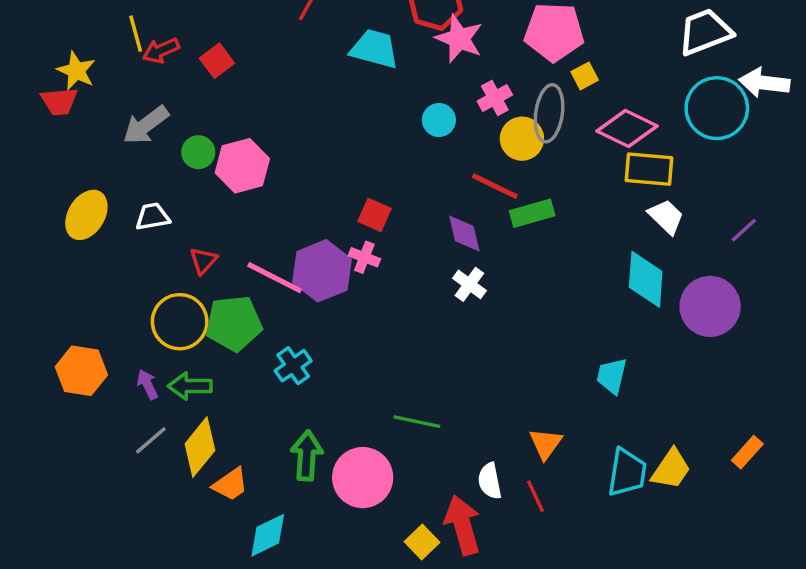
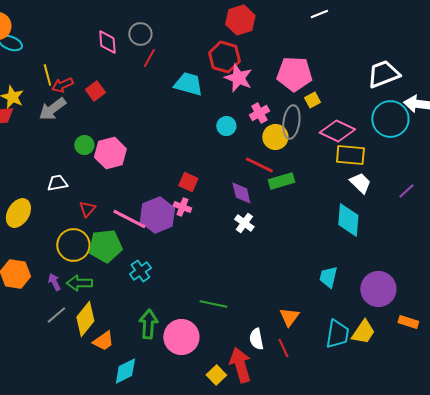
gray arrow: (146, 125) -> (52, 109), moved
yellow ellipse: (86, 215) -> (18, 213), moved
purple circle: (710, 306) -> (378, 289), moved
orange rectangle: (747, 452) -> (408, 322), turned 66

